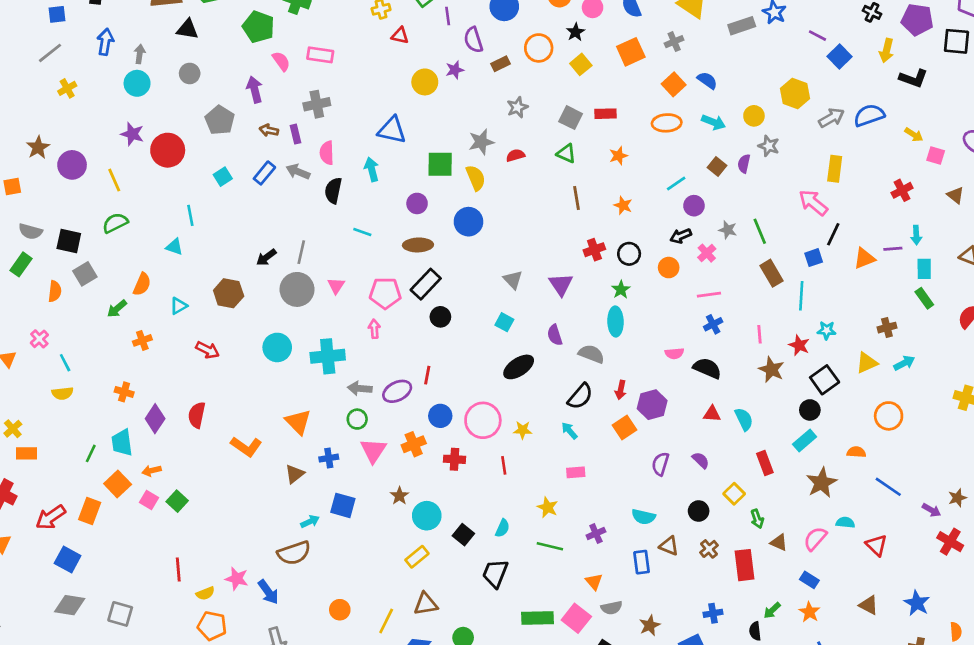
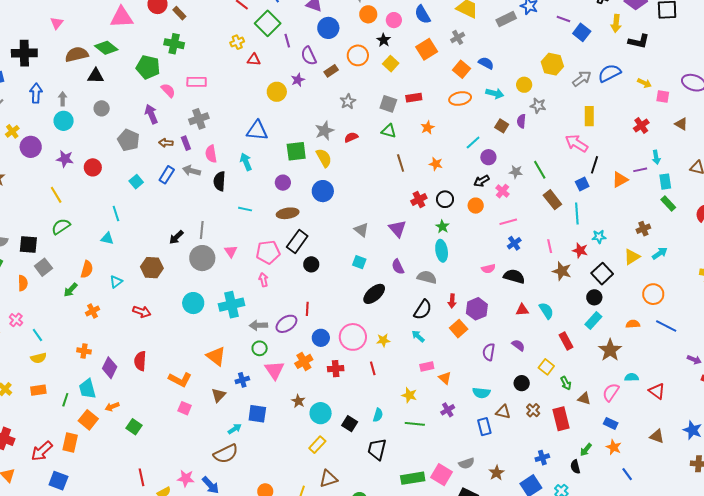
red circle: (168, 150) -> (93, 167), size x0.7
purple circle: (72, 165) -> (31, 147), moved
orange rectangle: (27, 453) -> (38, 390), moved
blue line: (888, 487) -> (666, 326), moved
pink square: (149, 500) -> (185, 408), moved
orange triangle: (594, 582) -> (445, 378), moved

